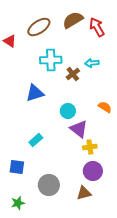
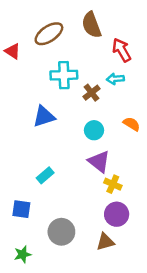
brown semicircle: (73, 20) -> (92, 25), turned -80
red arrow: (97, 27) -> (122, 50), moved
orange semicircle: (105, 107) -> (132, 124), moved
cyan circle: (68, 111) -> (94, 130), moved
yellow cross: (90, 147) -> (113, 184), turned 32

